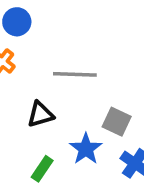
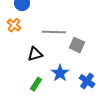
gray square: (117, 122) -> (77, 45), moved

